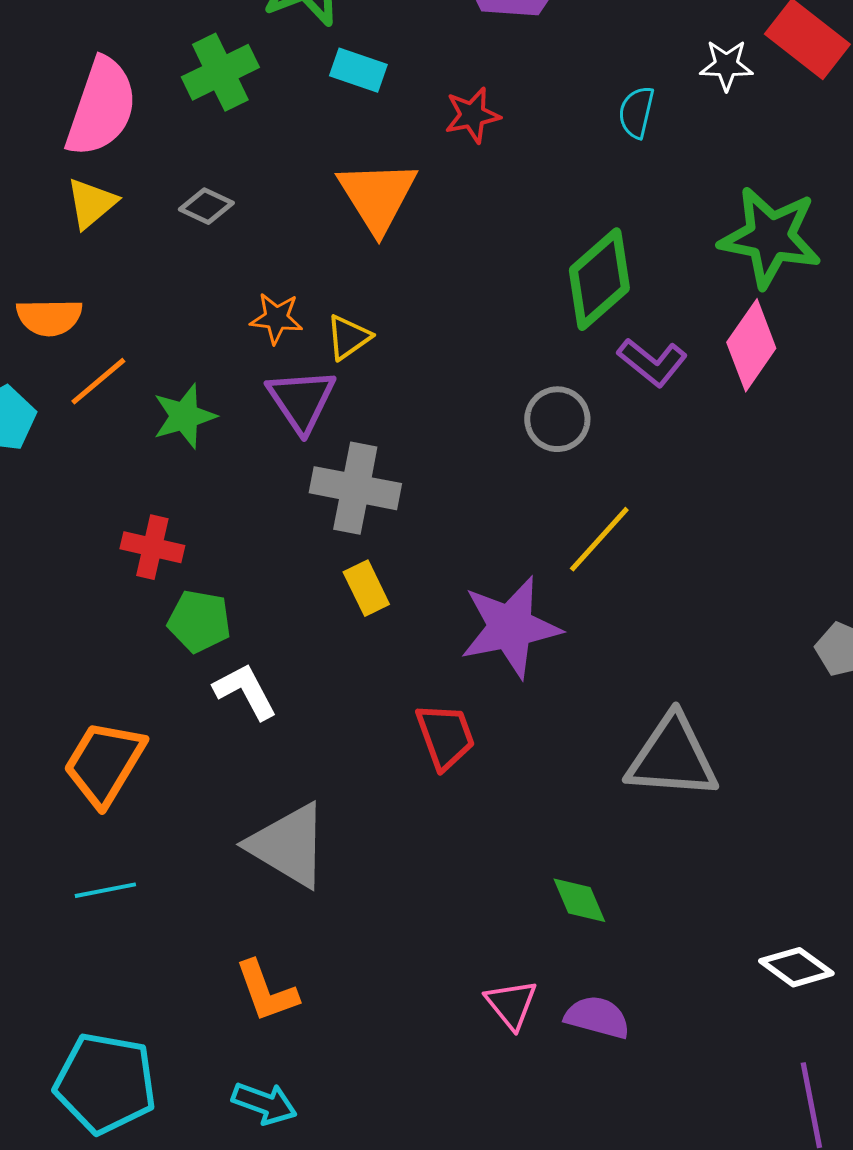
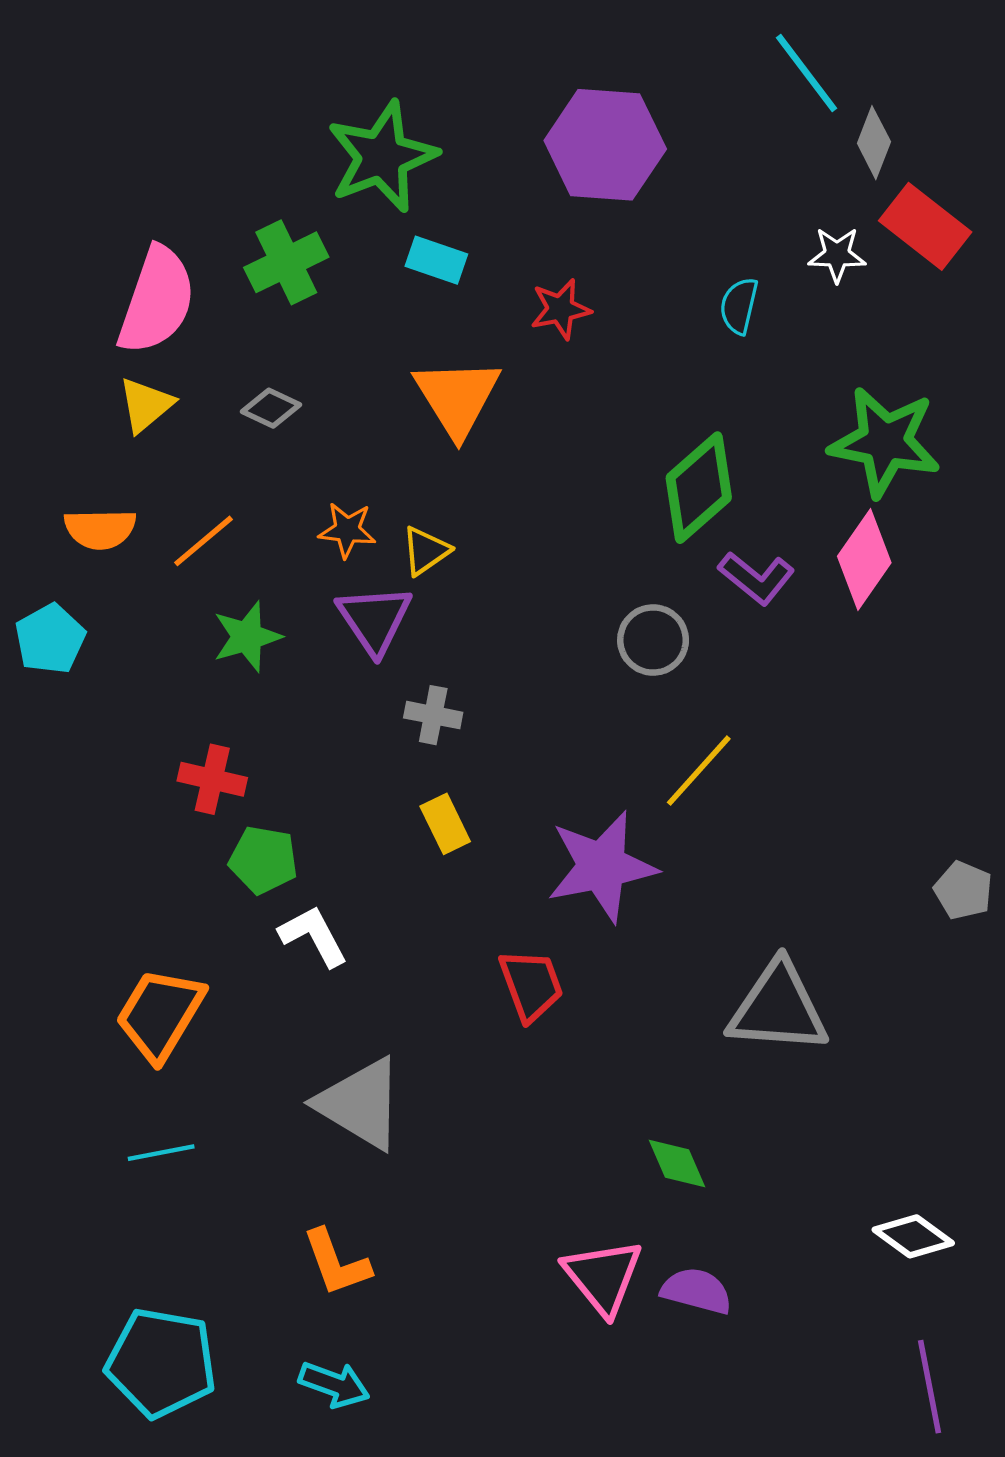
orange line: (98, 381) -> (204, 541), moved
gray cross: (355, 488) -> (433, 715), size x0.6
pink triangle: (511, 1004) -> (603, 1277), size x1.4

